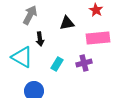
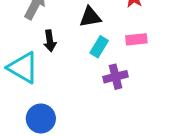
pink rectangle: (98, 38) -> (136, 39), size x0.6
cyan rectangle: (57, 64) -> (99, 47), moved

